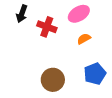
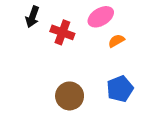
orange semicircle: (84, 39) -> (116, 41), moved

